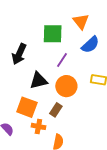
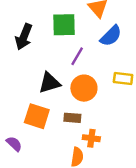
black arrow: (19, 54) -> (24, 37), moved
brown rectangle: (56, 110) -> (72, 118), turned 64
orange cross: (38, 126) -> (91, 138), moved

